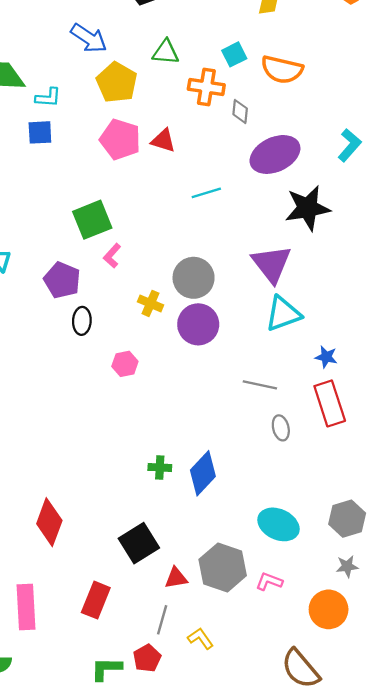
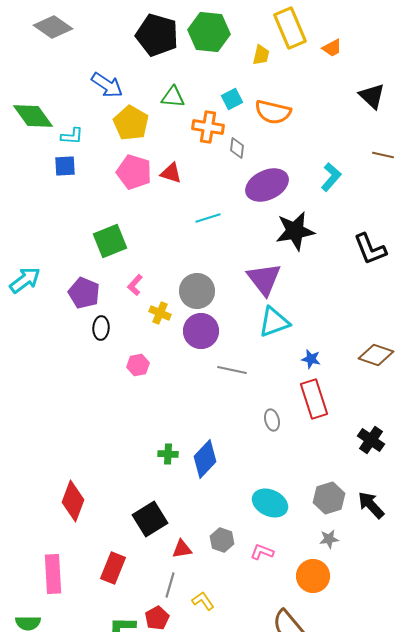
pink L-shape: (112, 256) -> (135, 285), moved
gray line: (260, 385) -> (232, 370), moved
gray hexagon: (223, 567) -> (222, 540), size x0.6

